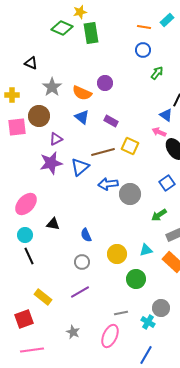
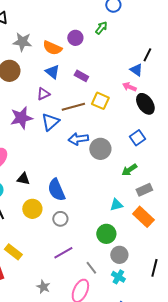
green arrow: (157, 73) -> (101, 28), moved
gray star: (52, 87) -> (22, 42), turned -30
purple triangle: (56, 139) -> (43, 94), moved
blue semicircle: (86, 235) -> (56, 190), size x1.6
yellow circle: (117, 254) -> (32, 209), moved
gray circle: (82, 262) -> (60, 219), moved
purple line: (80, 292) -> (63, 253), moved
gray circle: (161, 308) -> (119, 255), moved
gray line: (121, 313) -> (91, 268), turned 64

